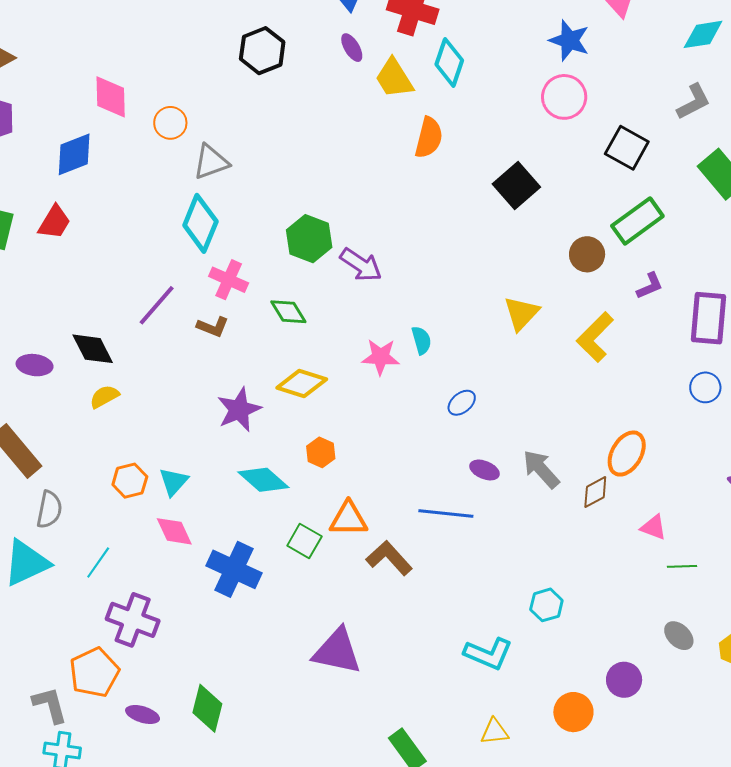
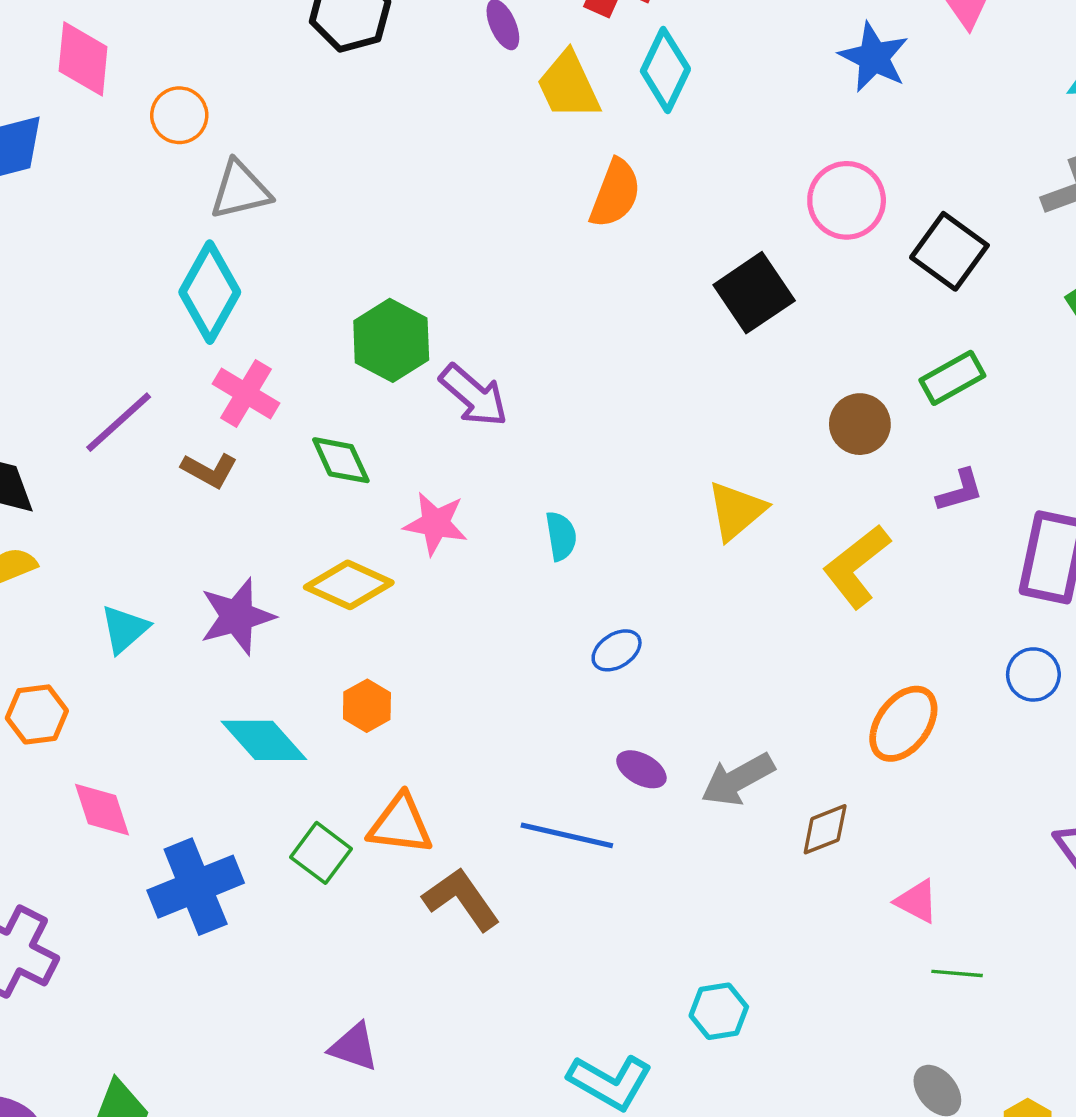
pink circle: (564, 97) -> (847, 200), moved
green rectangle: (637, 221) -> (952, 378), size x0.7
pink star: (381, 357) -> (436, 524), moved
orange ellipse: (627, 454) -> (903, 724), moved
gray arrow: (541, 469) -> (738, 779), turned -84
cyan triangle: (174, 482) -> (124, 629), moved
blue cross: (234, 569) -> (196, 887), turned 36
purple triangle: (337, 651) -> (354, 1047), size x0.6

